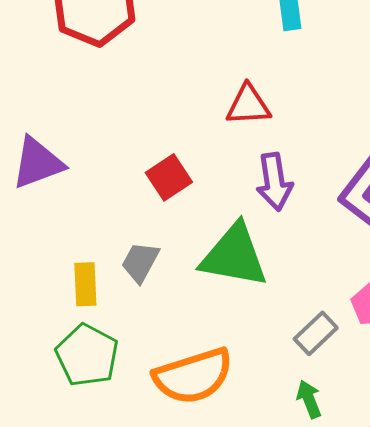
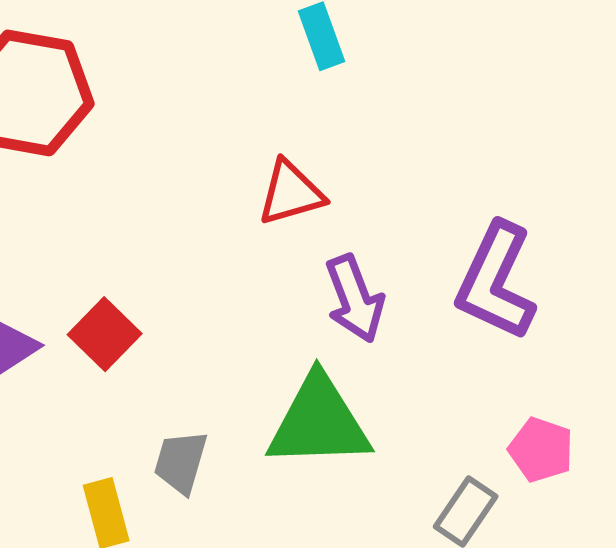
red square: (169, 177) -> (105, 334), moved

